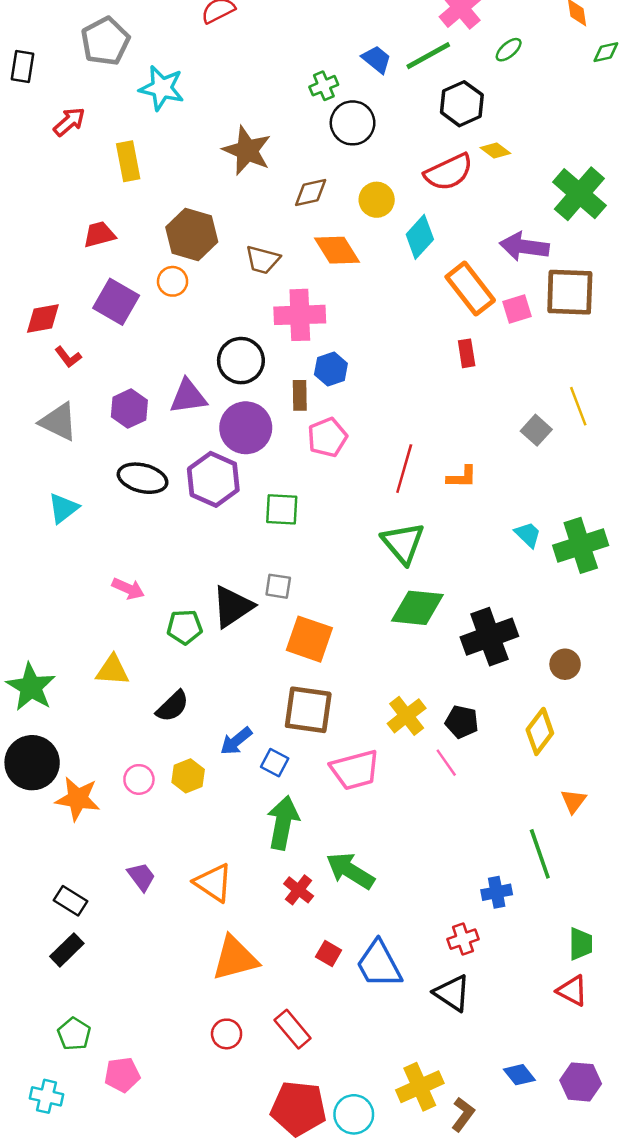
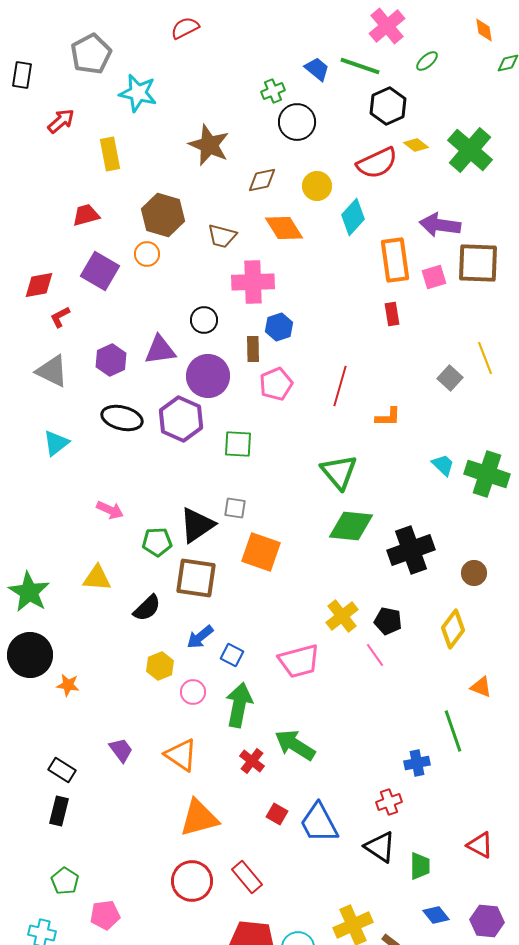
green line: (428, 56) -> (360, 66), turned 48
green cross: (579, 194) -> (470, 150), moved
orange rectangle: (470, 289) -> (395, 260), turned 30
red L-shape: (68, 357) -> (60, 317), turned 100
black circle: (241, 361) -> (204, 320), size x0.7
red line: (404, 469) -> (340, 386), moved
green cross: (581, 545) -> (487, 474), turned 36
brown square: (308, 710) -> (196, 578), moved
pink circle: (139, 779) -> (193, 692), moved
orange star: (78, 799) -> (68, 685), size x0.6
orange triangle: (573, 801) -> (481, 687), turned -45
green trapezoid: (581, 944) -> (420, 866), moved
black rectangle: (67, 950) -> (59, 811), turned -32
red circle: (227, 1034) -> (192, 881), size x1.6

